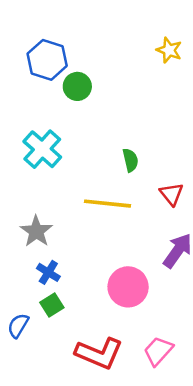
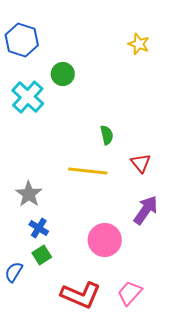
blue hexagon: (47, 60) -> (22, 40), moved
cyan cross: (42, 149) -> (28, 97), moved

